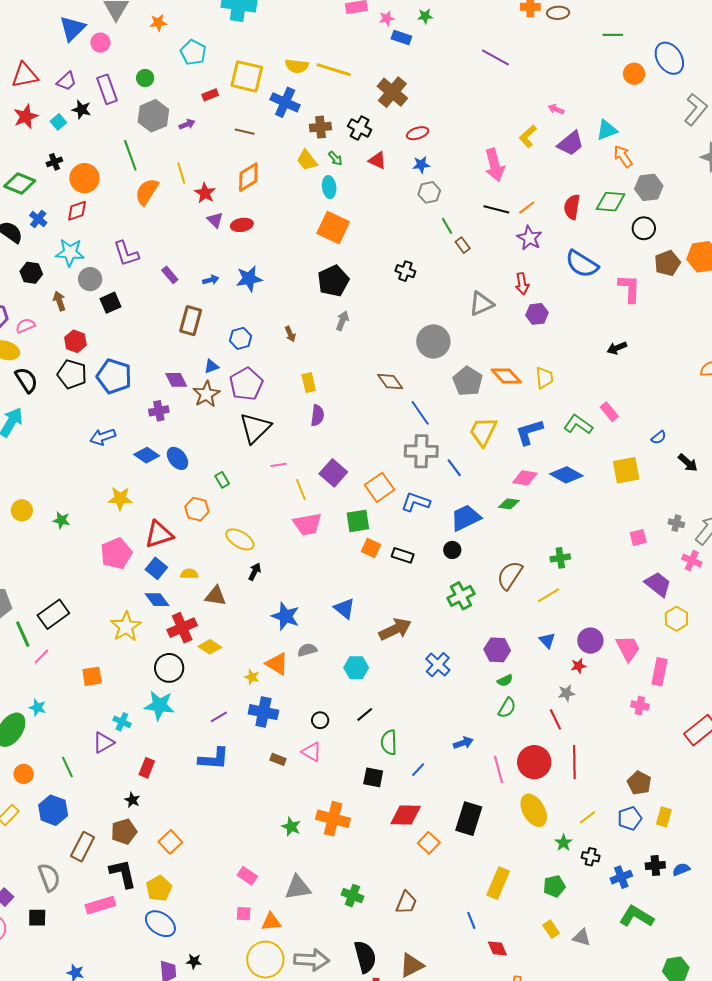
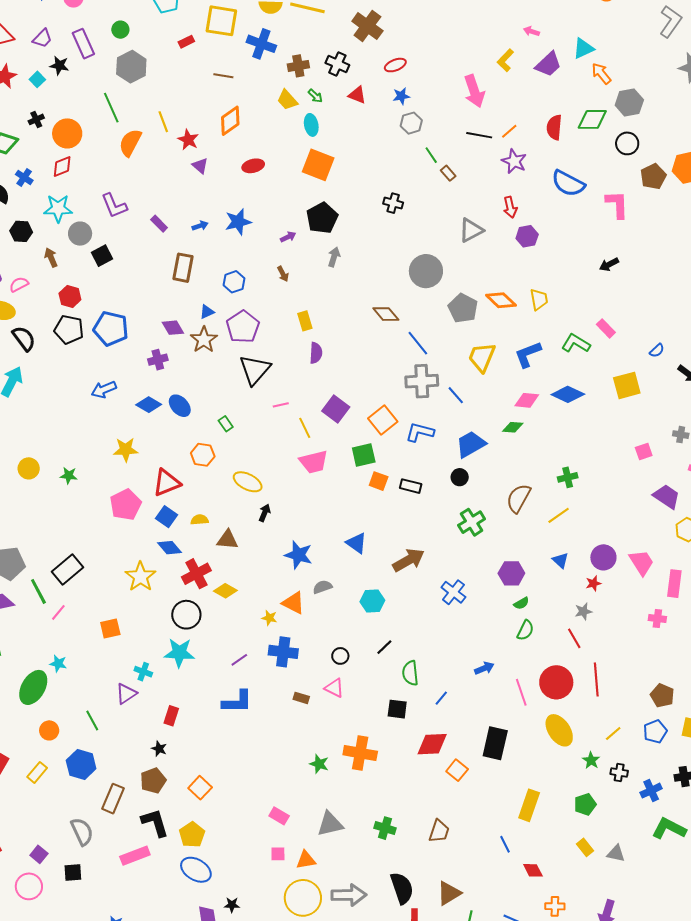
purple arrow: (187, 124) -> (288, 237), moved
red ellipse: (242, 225) -> (253, 166), moved

